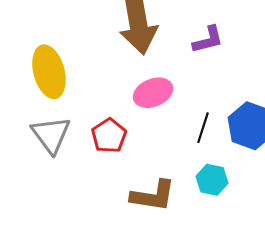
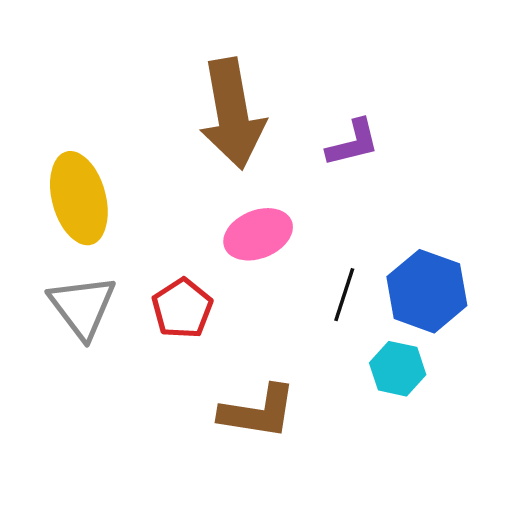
cyan hexagon: (212, 180) -> (398, 369), moved

